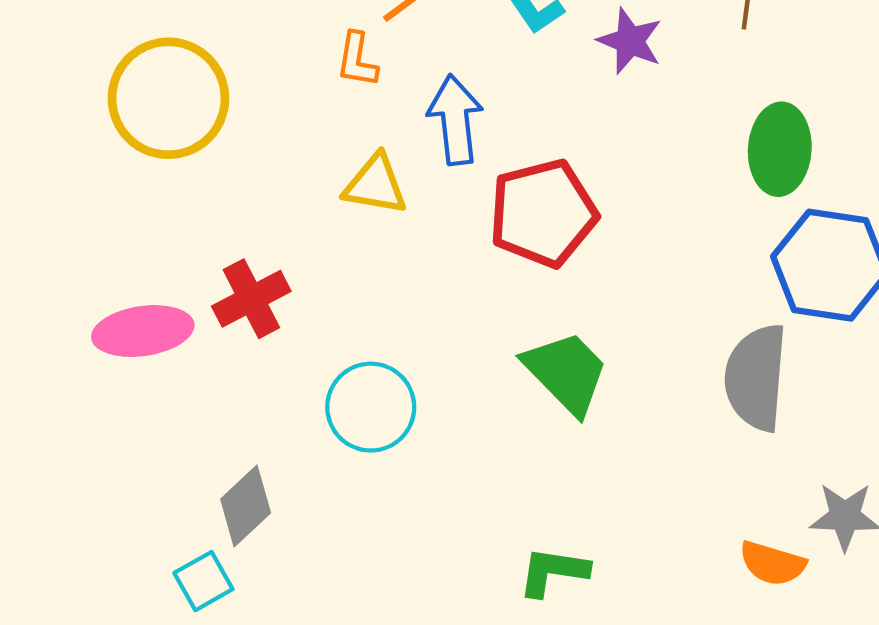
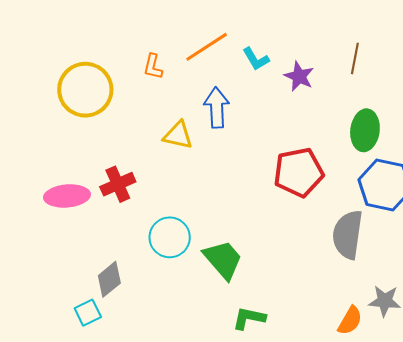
orange L-shape: (357, 60) -> (153, 67), moved
red pentagon: (543, 213) -> (299, 172), moved
green trapezoid: (566, 372) -> (223, 260), moved
orange semicircle: (772, 563) -> (350, 321), turned -80

